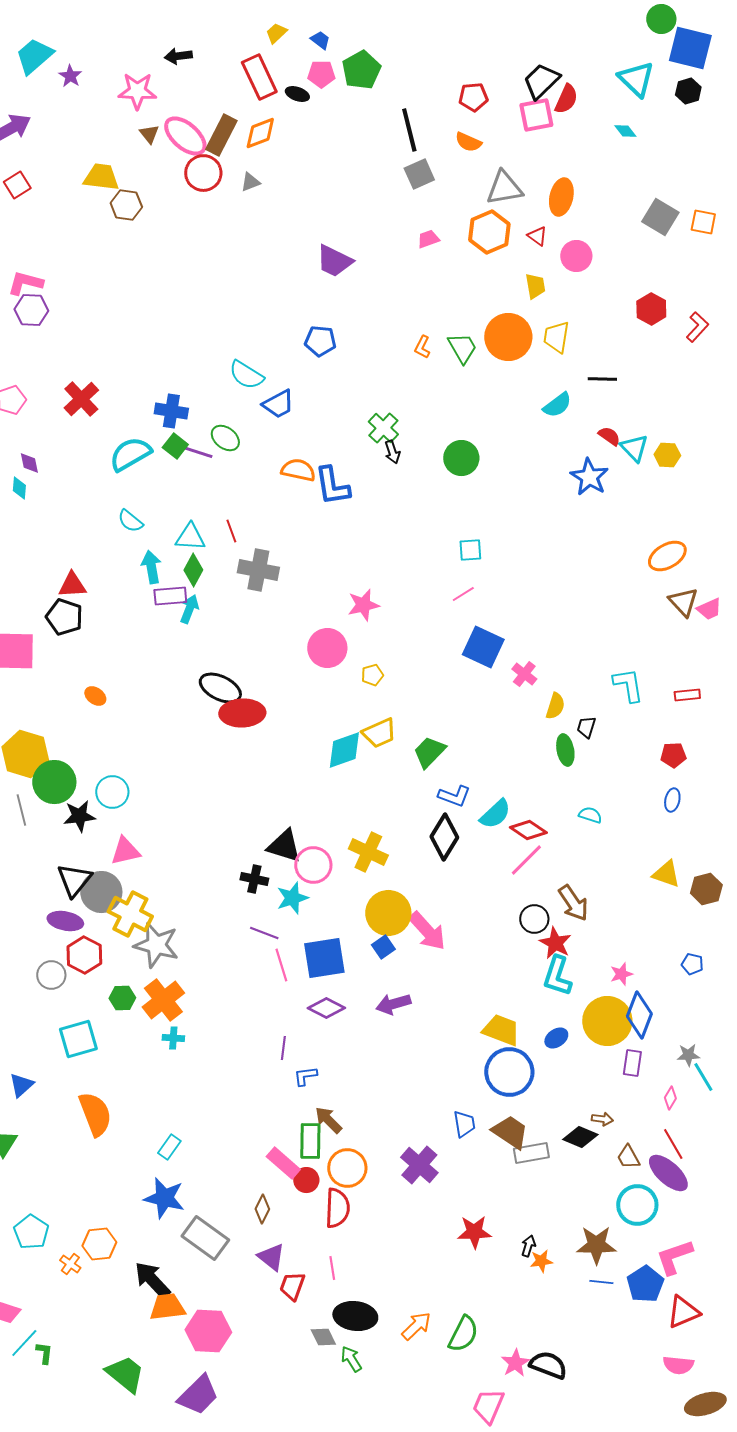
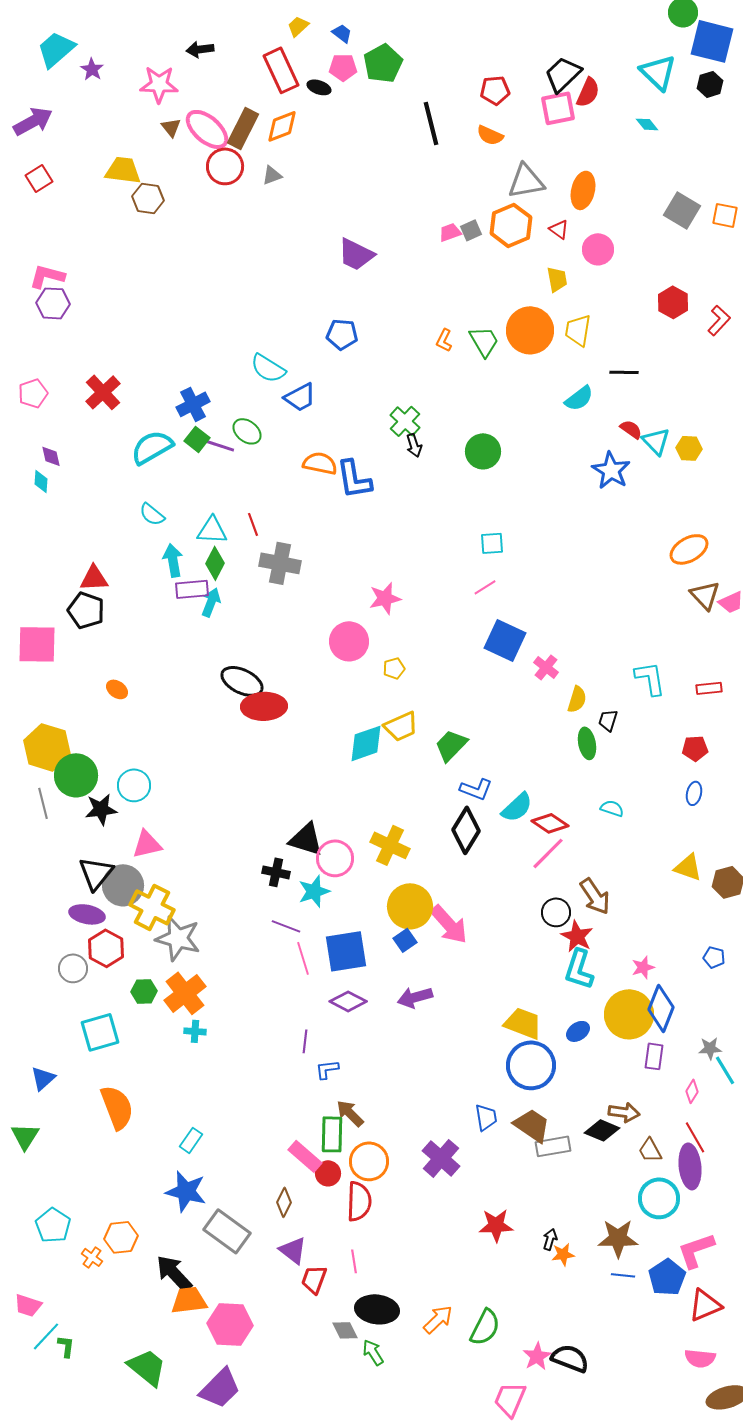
gray square: (419, 174) -> (471, 230), moved, size x0.7
blue cross: (171, 411) -> (193, 404), turned -36
brown arrow: (602, 1119) -> (624, 1112), size x1.4
purple ellipse: (668, 1173) -> (690, 1166), turned 42

